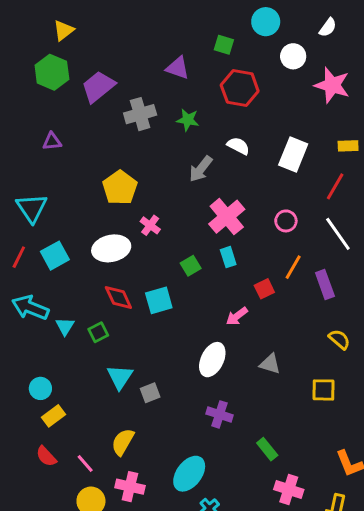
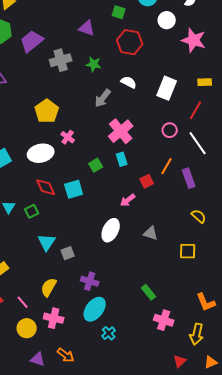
pink circle: (286, 221) -> (170, 130), moved
purple cross: (220, 414) -> (90, 281), moved

